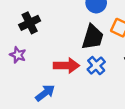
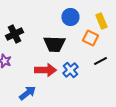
black trapezoid: (93, 37) -> (54, 44), moved, turned 75

